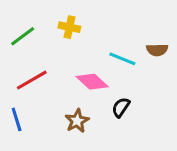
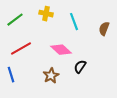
brown semicircle: (157, 50) -> (104, 29), turned 112
cyan line: (122, 59) -> (74, 22), moved, turned 48

